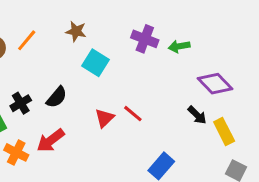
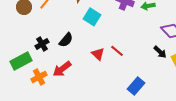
red triangle: (104, 118) -> (98, 54), turned -32
orange cross: (16, 152) -> (39, 77), turned 35

